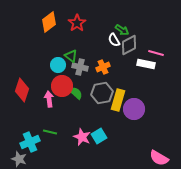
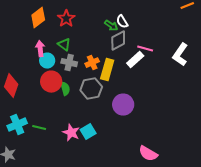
white semicircle: (114, 40) -> (122, 22), moved
green triangle: (71, 56) -> (64, 45), moved
white rectangle: (146, 64) -> (135, 60), turned -54
green semicircle: (76, 93) -> (65, 89), turned 32
pink arrow: (49, 99) -> (40, 49), moved
yellow rectangle: (118, 100) -> (107, 70), moved
cyan cross: (30, 142) -> (17, 125), moved

